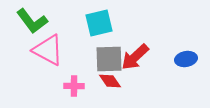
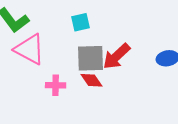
cyan square: (99, 23) -> (81, 22), size x0.7

